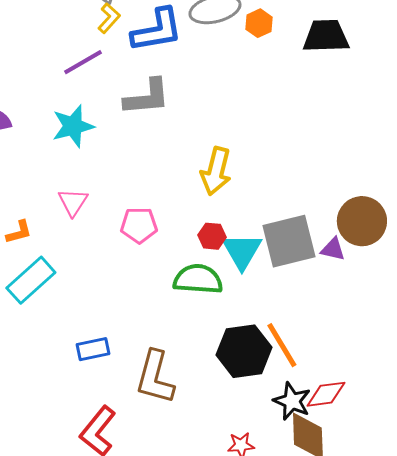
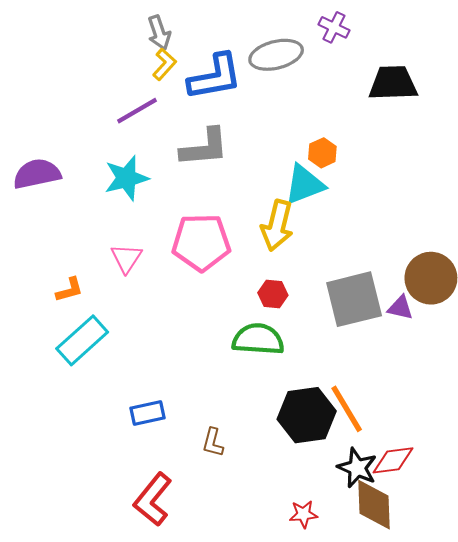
orange hexagon: (259, 23) -> (322, 153), moved
pink pentagon: (139, 225) -> (201, 242), moved, size x1.5
cyan triangle: (242, 251) -> (304, 184), moved, turned 39
brown L-shape: (155, 377) -> (213, 443), size x0.5

